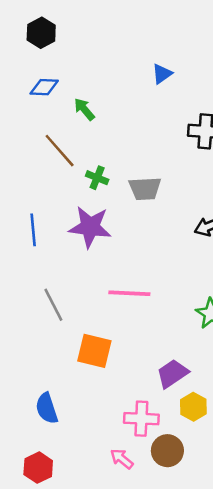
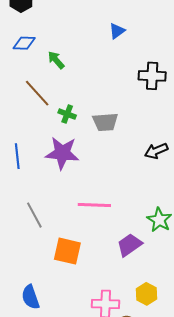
purple trapezoid: (172, 374) -> (129, 245), moved

